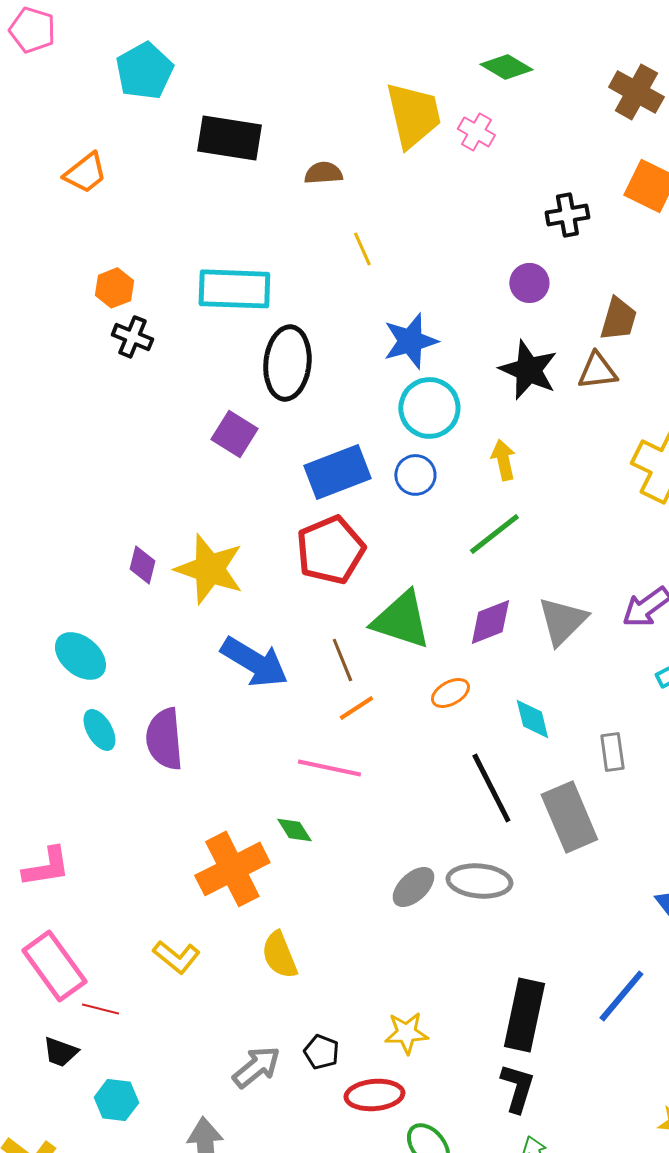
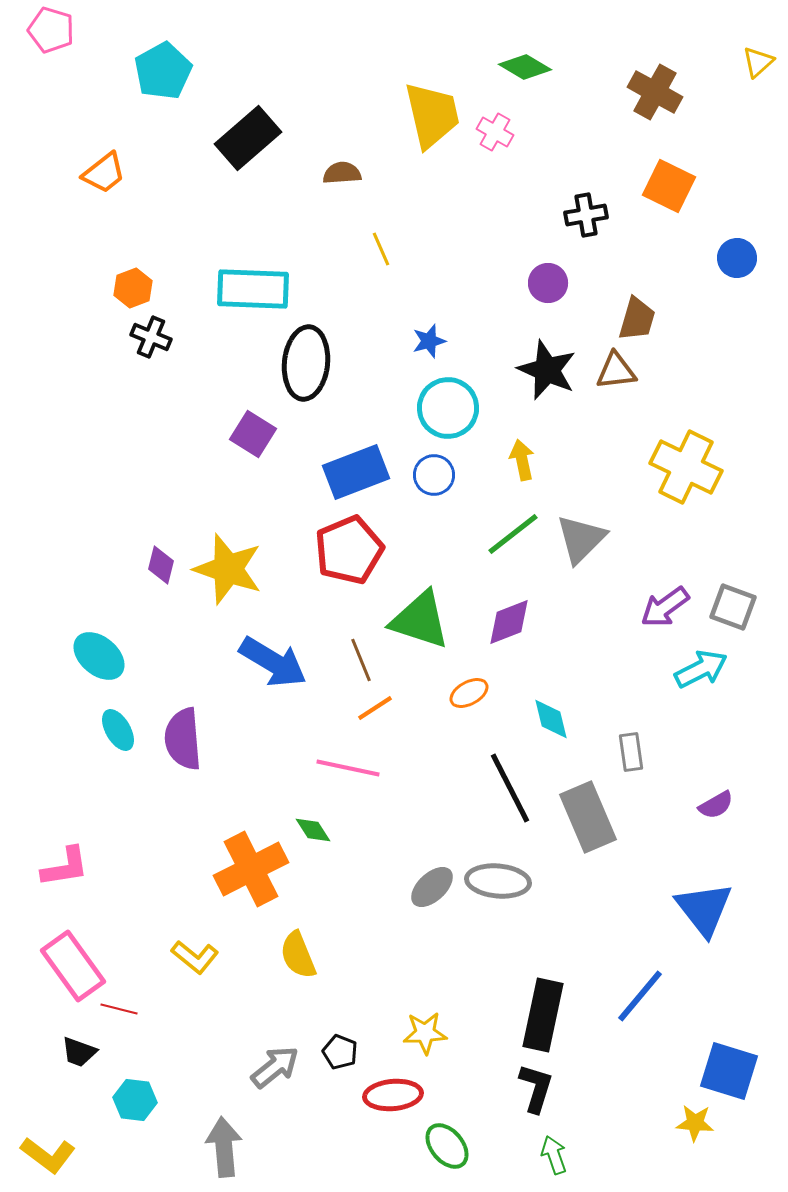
black rectangle: (229, 138) -> (248, 138), turned -50
blue star: (410, 341) -> (429, 341), size x0.6
gray triangle: (562, 621) -> (581, 539), moved

